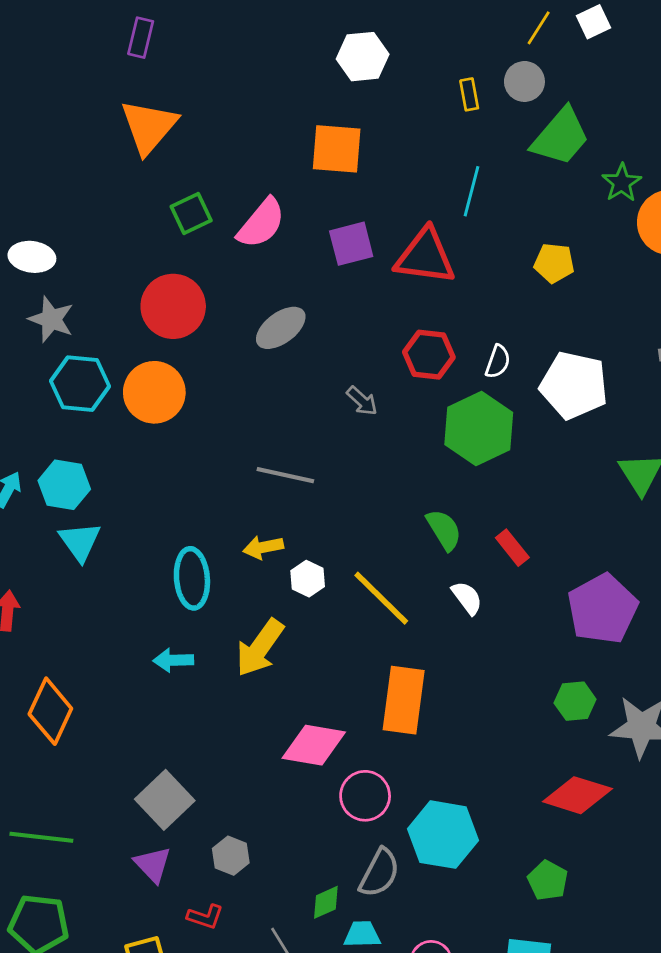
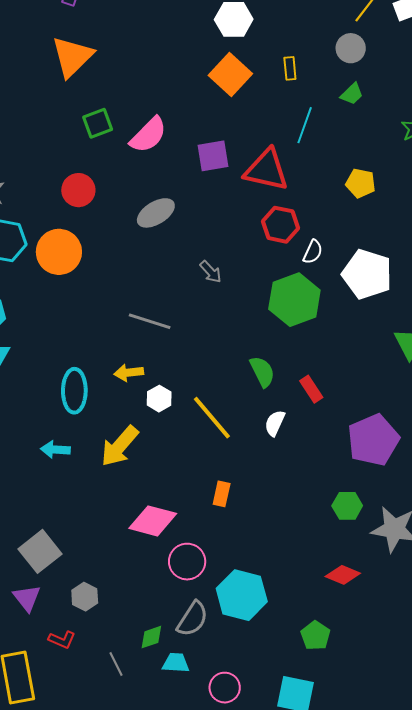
yellow rectangle: (469, 94) -> (290, 68), moved
green trapezoid: (561, 137) -> (352, 94), moved, size x0.5
orange square: (337, 149) -> (230, 75), moved, turned 33
red circle: (173, 306) -> (78, 190), size x0.7
red hexagon: (429, 355) -> (280, 225), moved
white semicircle: (467, 598) -> (275, 423), turned -124
orange rectangle: (404, 700) -> (222, 494), size x0.5
red diamond: (577, 795) -> (343, 575), size x0.7

